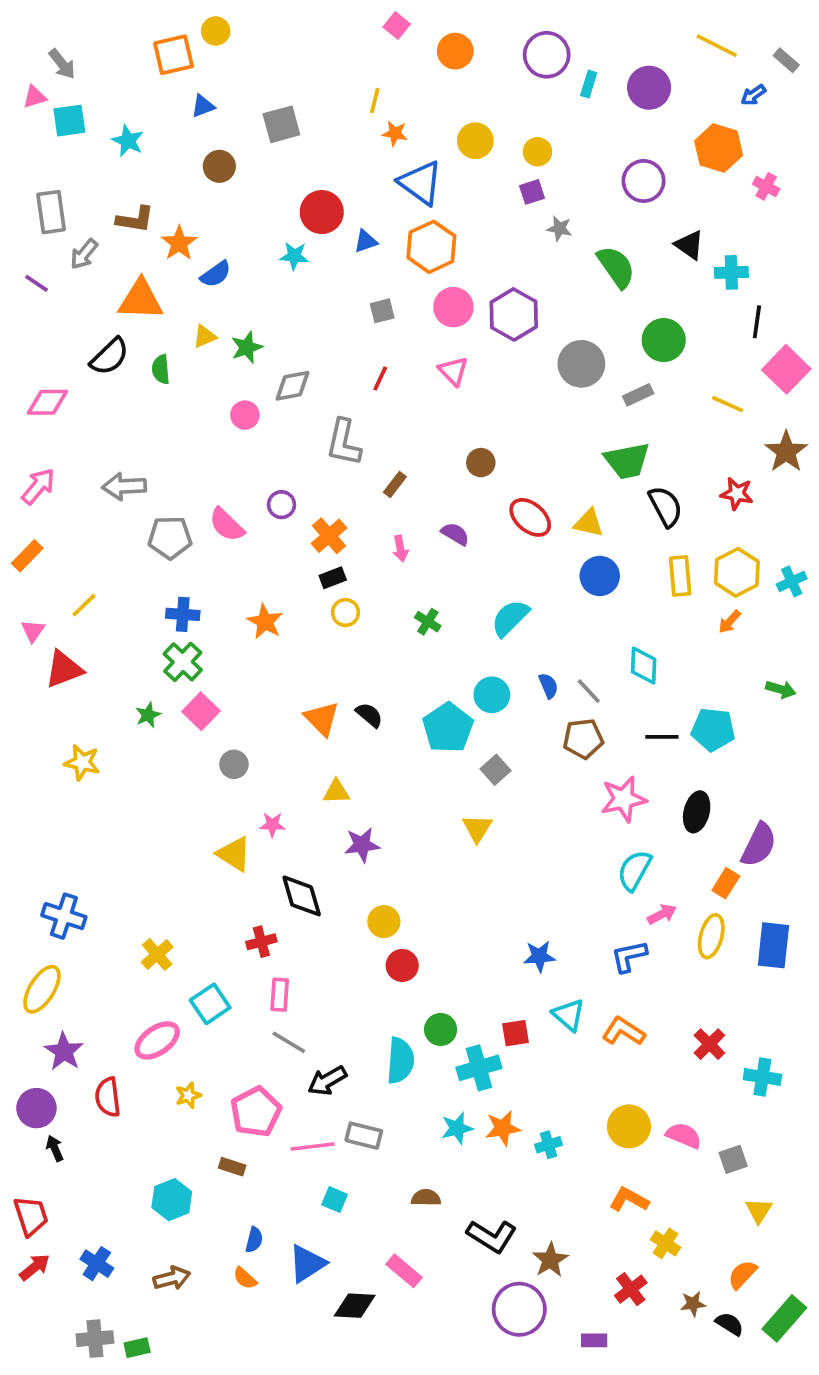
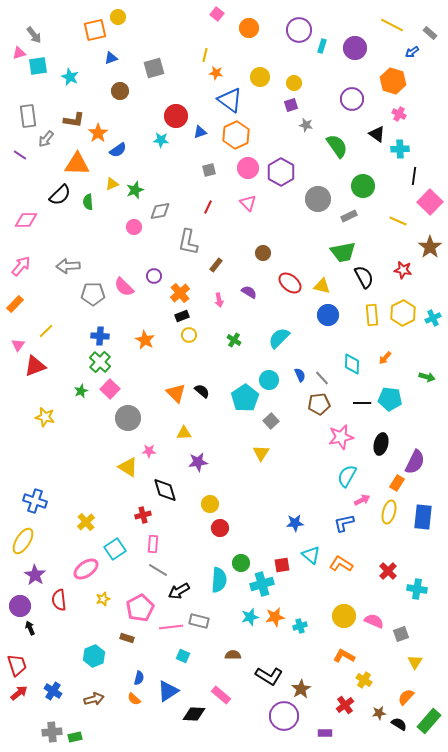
pink cross: (766, 186) -> (399, 114), moved
orange arrow: (730, 622) -> (385, 358), moved
gray circle: (234, 764) -> (128, 418), size x1.6

